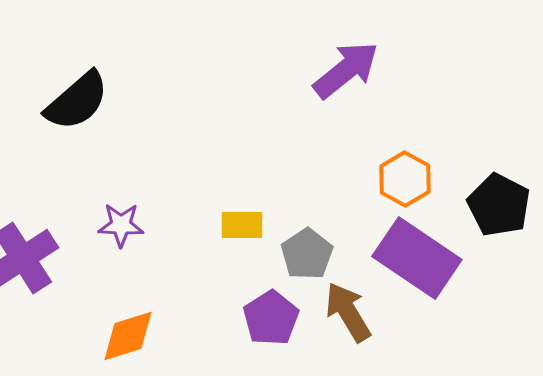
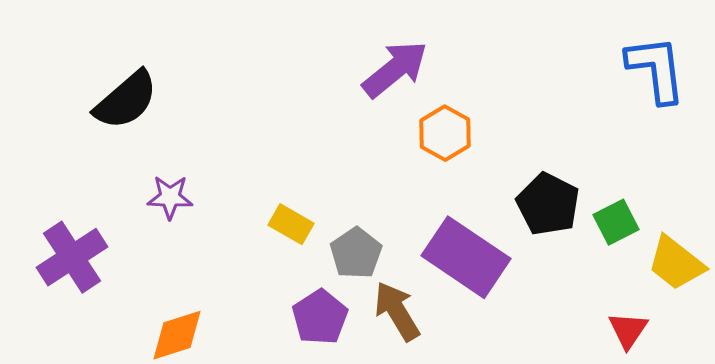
orange hexagon: (405, 179) -> (445, 133), moved
purple star: (121, 225) -> (170, 197), moved
yellow rectangle: (242, 225) -> (291, 224), turned 30

